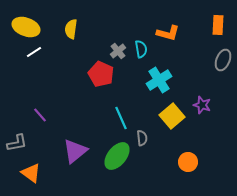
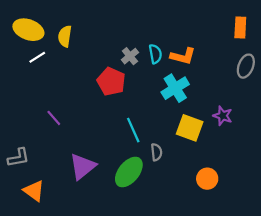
yellow semicircle: (71, 29) -> (65, 36), moved
orange L-shape: (168, 33) -> (183, 56), moved
purple line: (40, 115) -> (54, 118), moved
yellow square: (172, 116) -> (190, 128), turned -30

